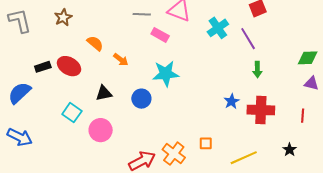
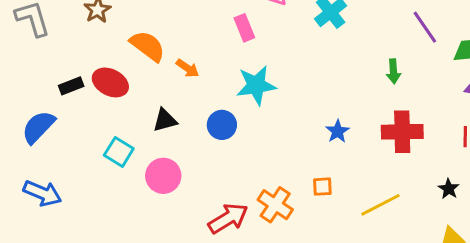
pink rectangle: (160, 35) -> (244, 28), turned 42
purple line: (248, 39) -> (425, 27), moved
orange semicircle: (95, 43) -> (148, 46), size x1.4
blue star: (232, 101) -> (338, 131), moved

